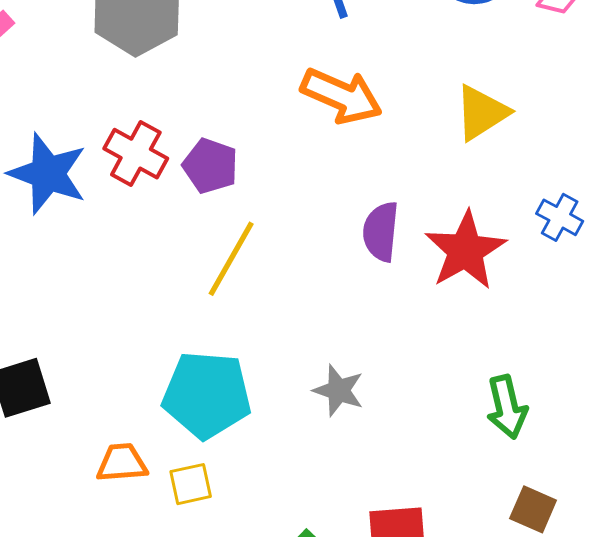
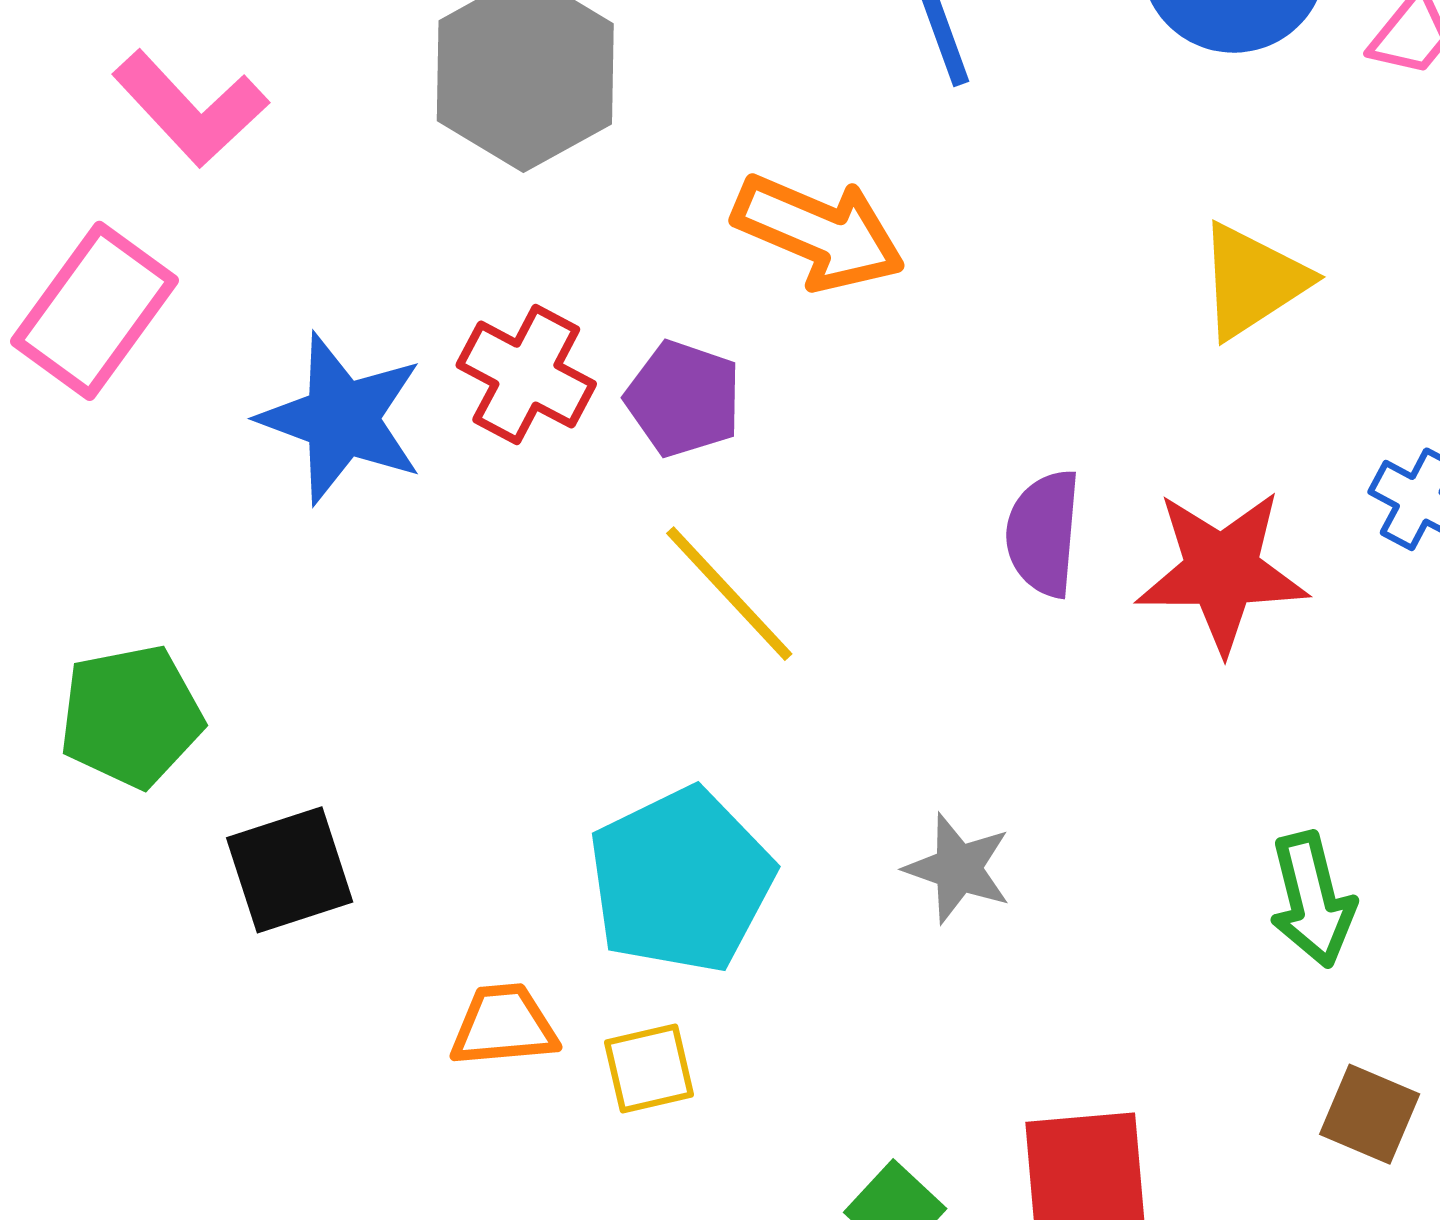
orange arrow: (342, 96) -> (819, 232), moved
red star: (465, 250) -> (1222, 571), turned 30
yellow line: (231, 259) -> (729, 594), turned -72
cyan pentagon: (207, 395) -> (681, 880), turned -30

